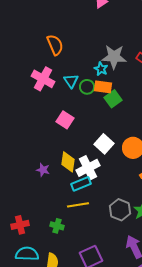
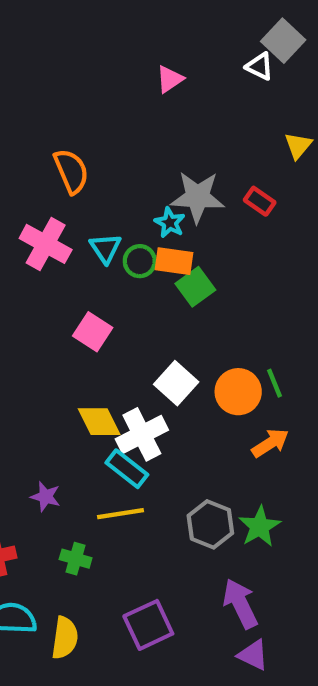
yellow diamond: (68, 162) -> (99, 422), turned -35
purple star: (43, 170) -> (46, 497), moved
cyan rectangle: (81, 184) -> (127, 469), turned 60

